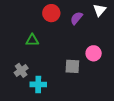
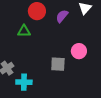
green triangle: (32, 40) -> (24, 31), moved

